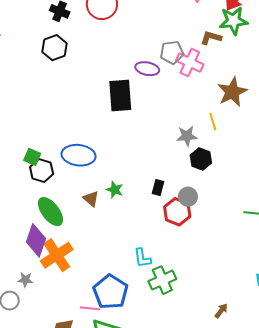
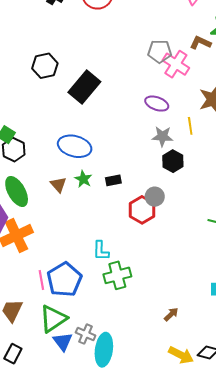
black hexagon: (54, 48) -> (45, 66), moved
purple ellipse: (147, 69) -> (157, 104), moved
black rectangle: (120, 95) -> (84, 87), moved, turned 36
blue ellipse: (79, 155) -> (75, 146), moved
black rectangle: (158, 188) -> (113, 180), moved, turned 56
pink line: (90, 308) -> (41, 280), moved, turned 66

